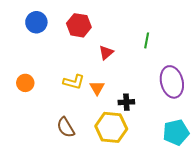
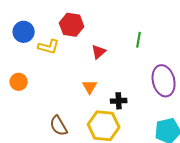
blue circle: (36, 22) -> (24, 32), moved
yellow L-shape: (74, 82) -> (49, 47), moved

